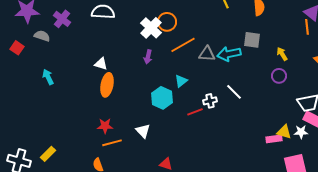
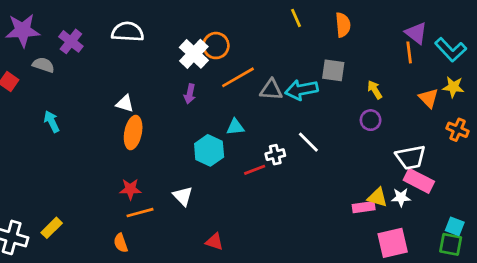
cyan triangle: (181, 81) -> (235, 127), turned 32

